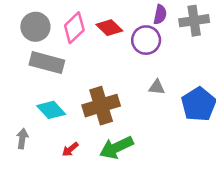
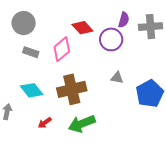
pink diamond: (74, 28) -> (62, 49), moved
gray rectangle: (47, 63) -> (31, 52), size x0.6

